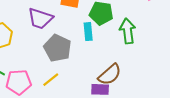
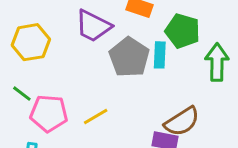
gray pentagon: (57, 48) -> (129, 57), moved

